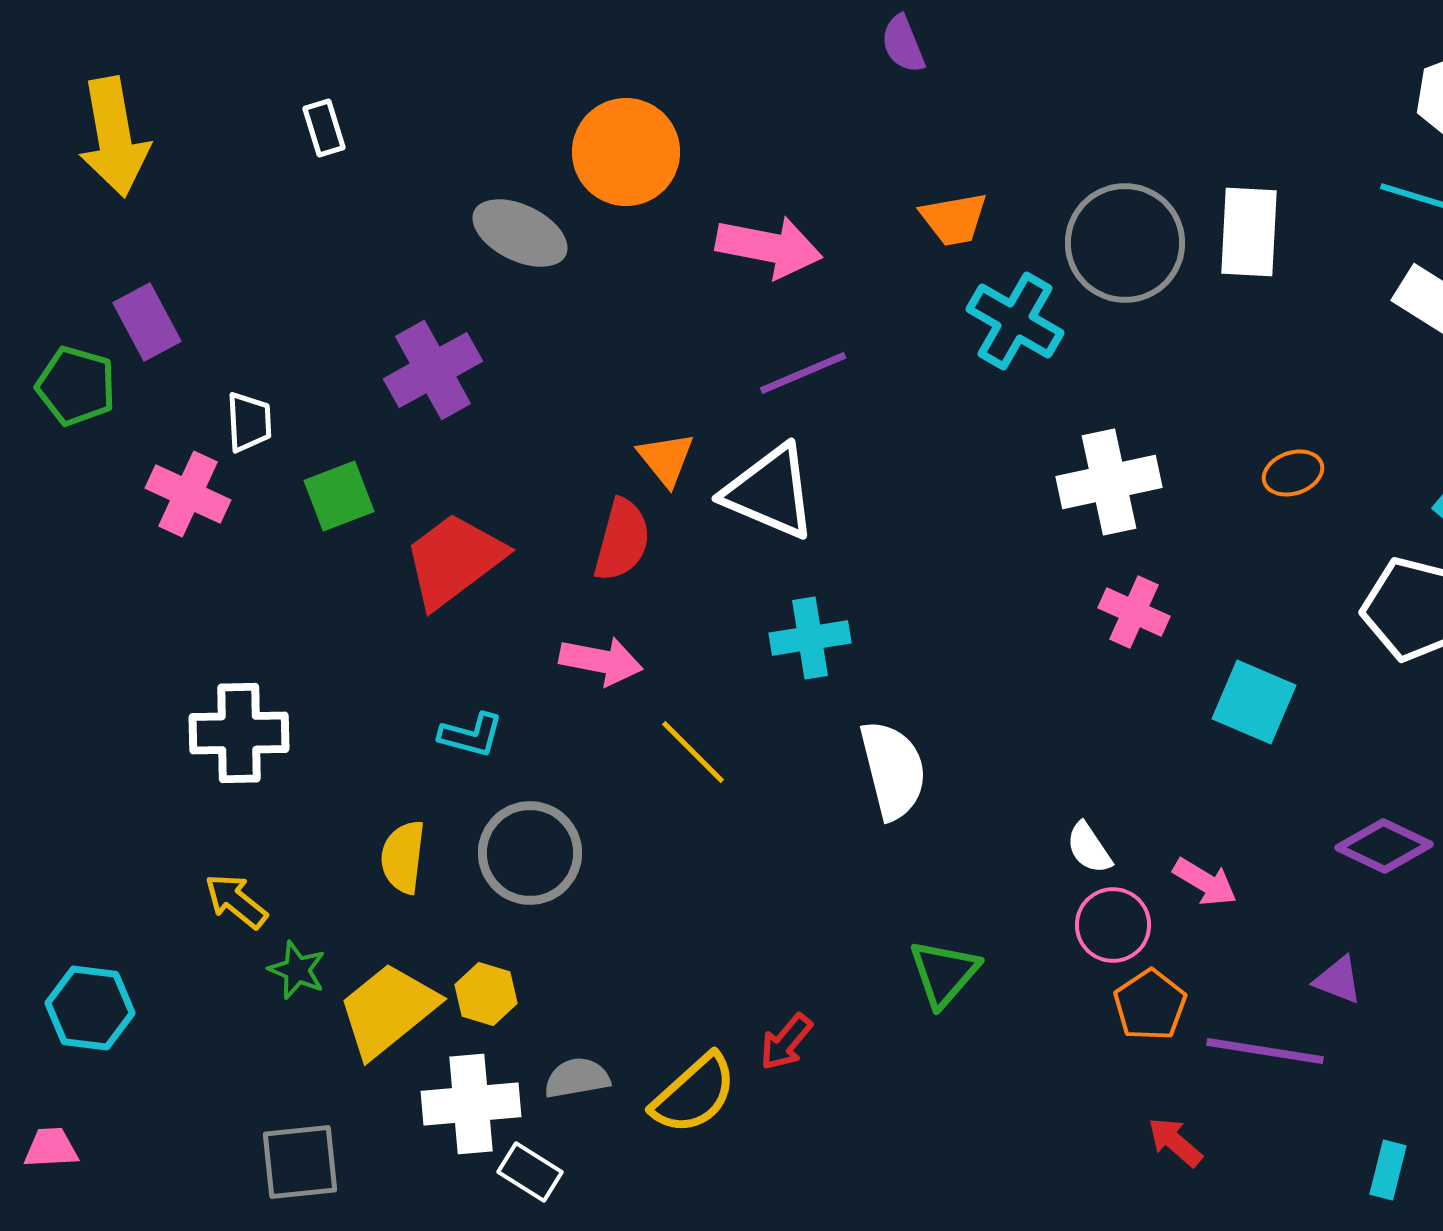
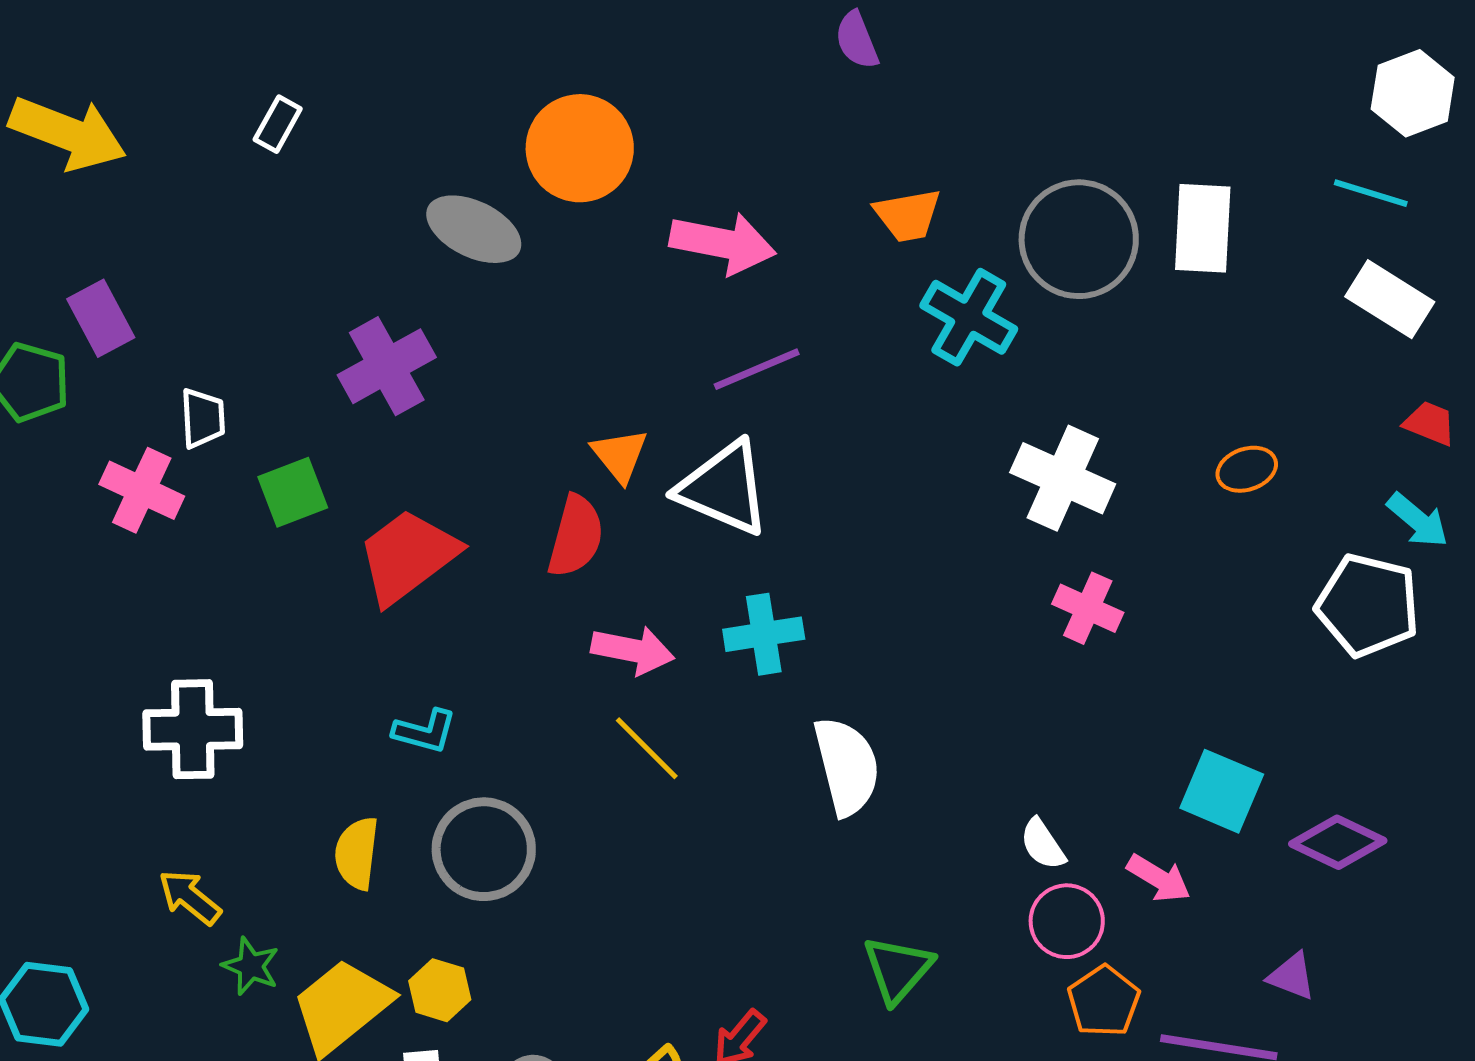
white rectangle: (324, 128) -> (278, 124), turned 46
yellow arrow: (114, 137) -> (68, 133), turned -59
white cross: (1109, 482) -> (1063, 478), turned 36
pink arrow: (601, 661) -> (633, 650), moved
cyan square: (1254, 702) -> (1222, 791), moved

